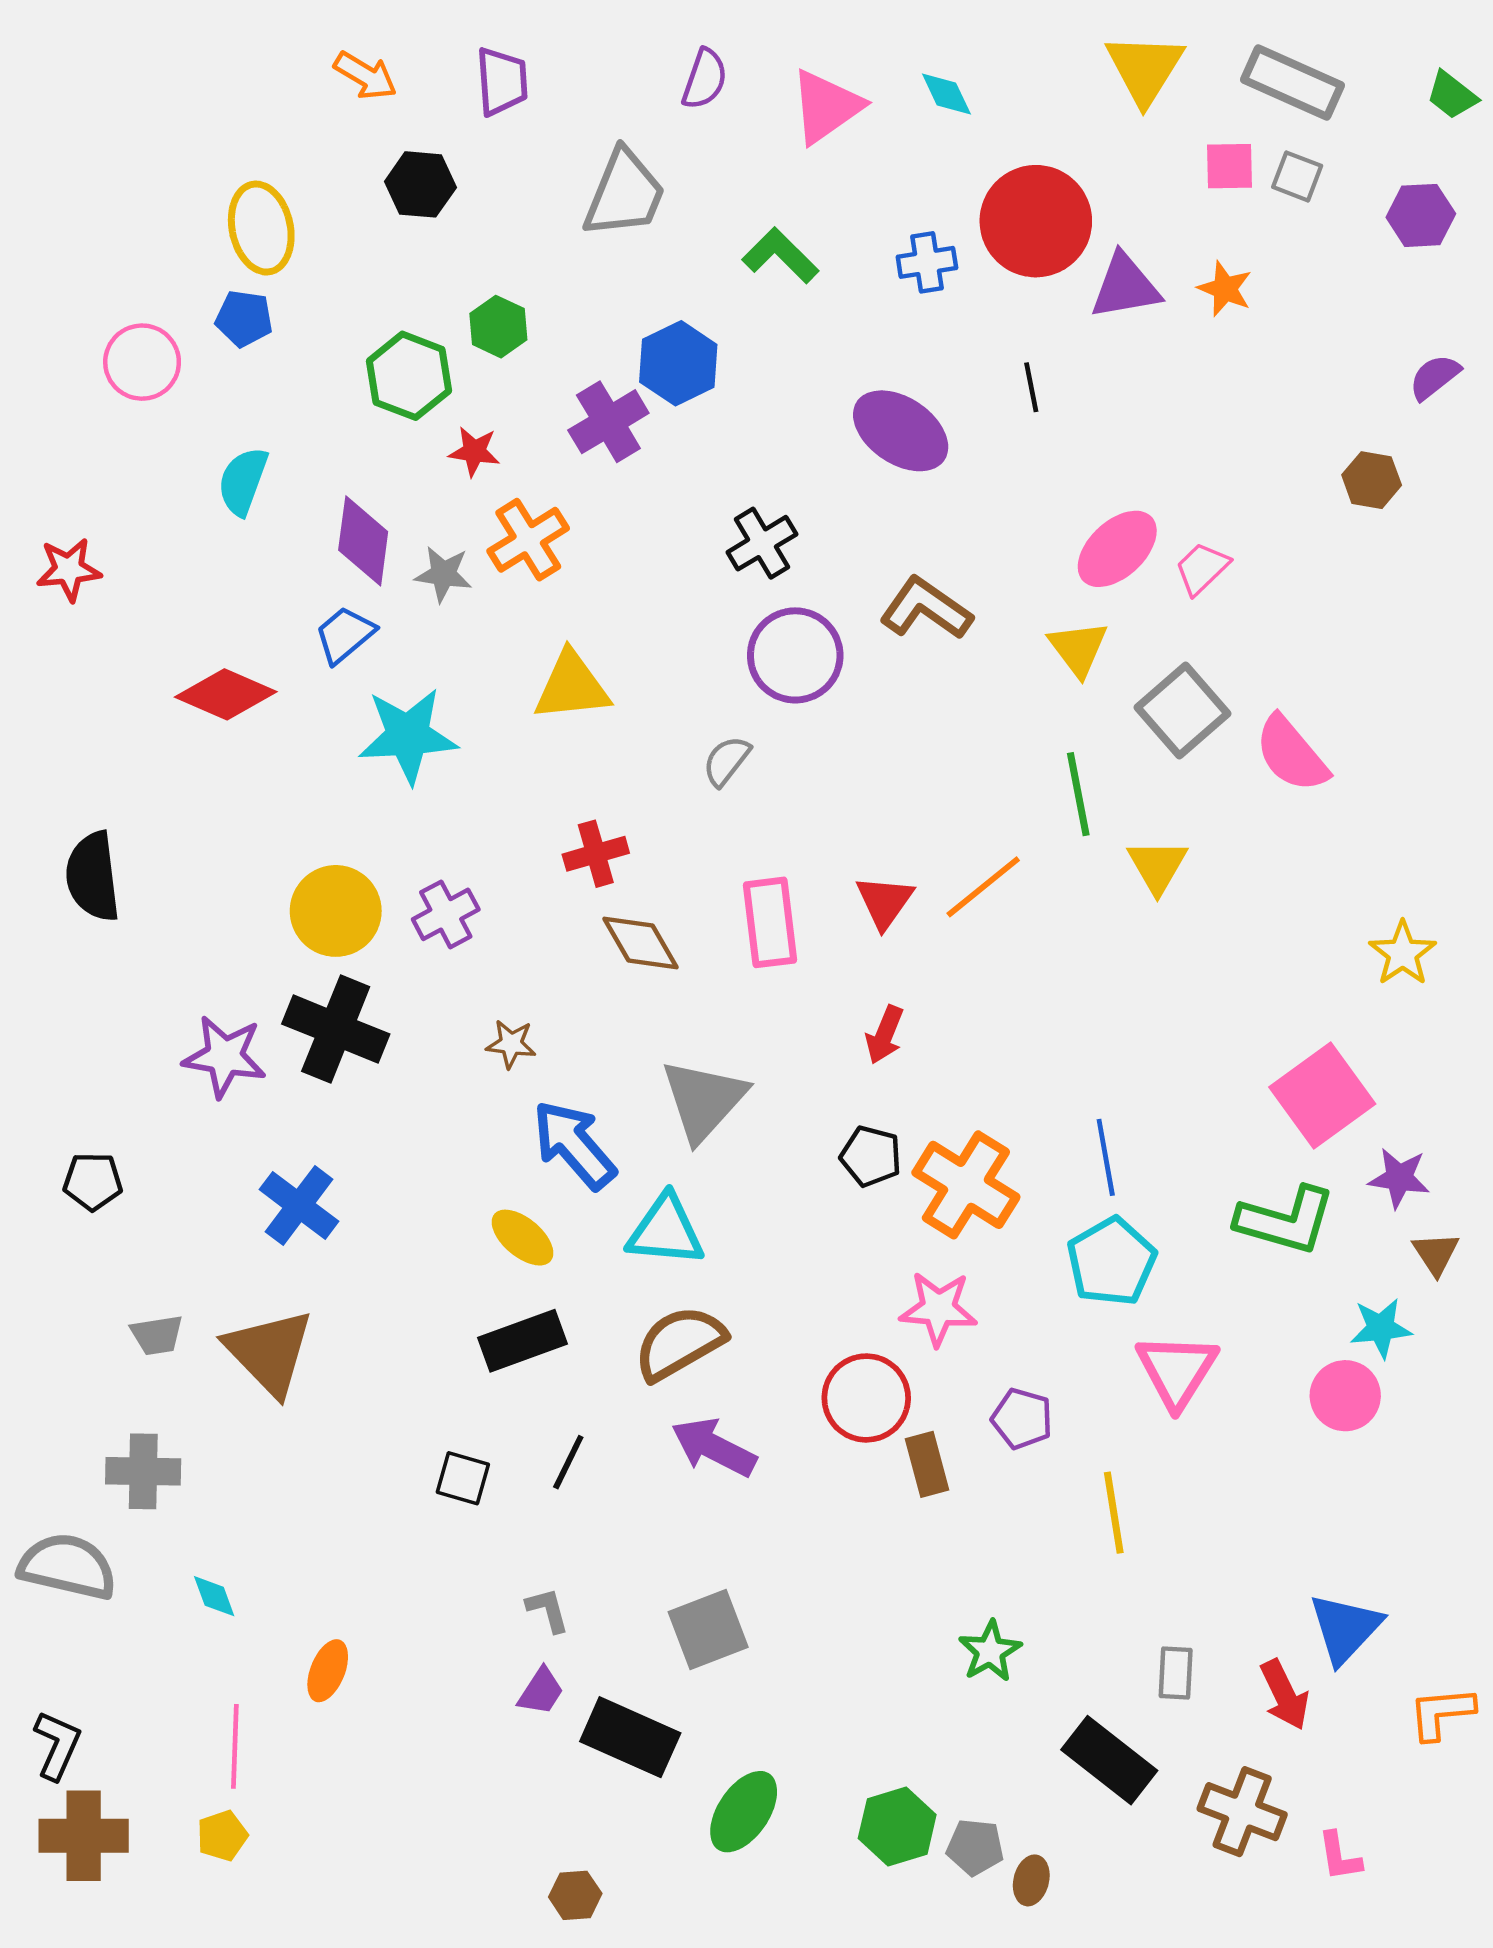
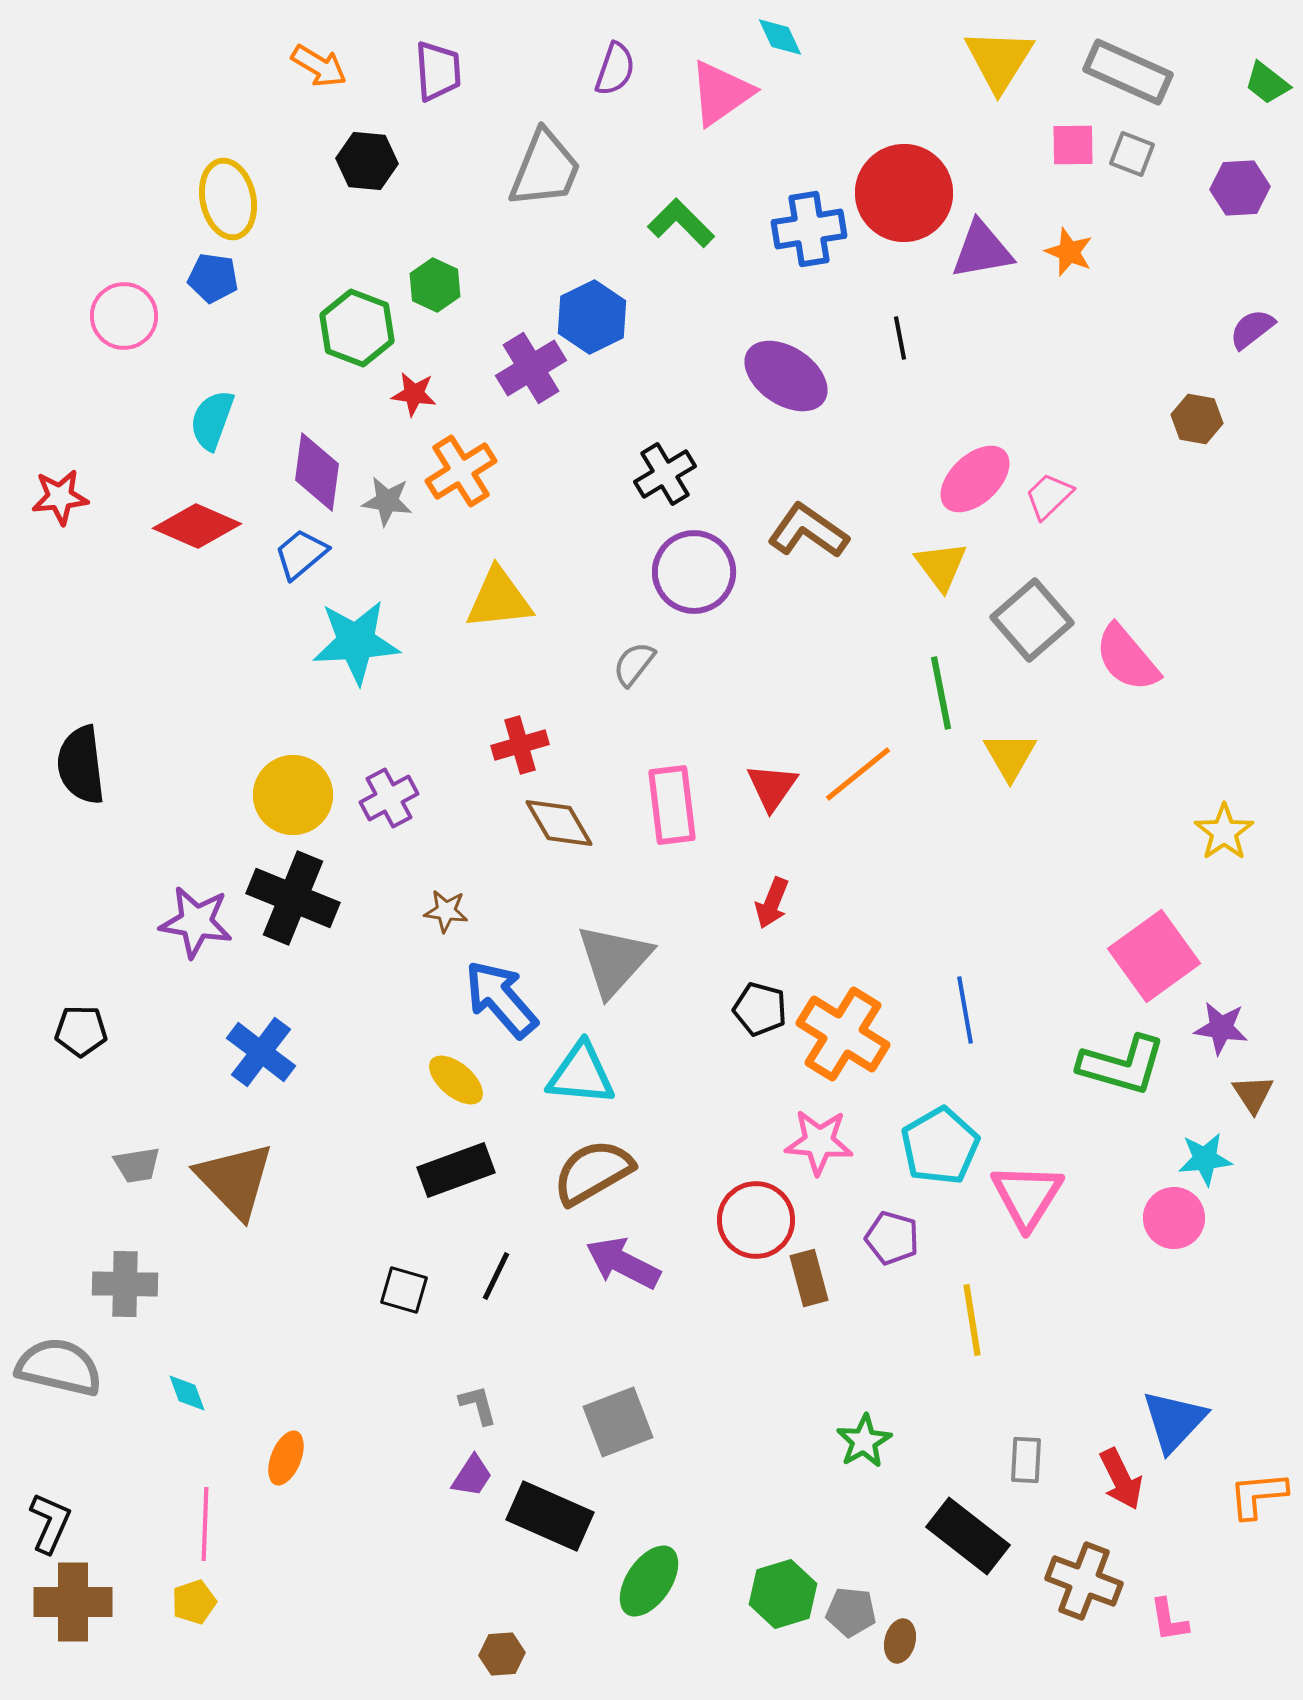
cyan diamond: (946, 94) -> (780, 37), moved
blue cross: (927, 262) -> (809, 229), size x1.4
red diamond: (226, 694) -> (197, 526), moved
cyan pentagon: (1111, 1262) -> (940, 1146), moved

